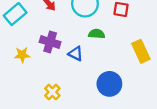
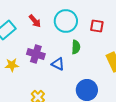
green semicircle: (97, 34) -> (76, 47), turned 88

